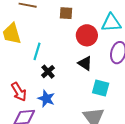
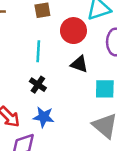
cyan line: (37, 51) -> (38, 51), moved

